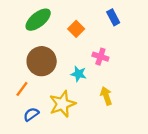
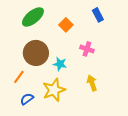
cyan star: (79, 74) -> (60, 64), moved

